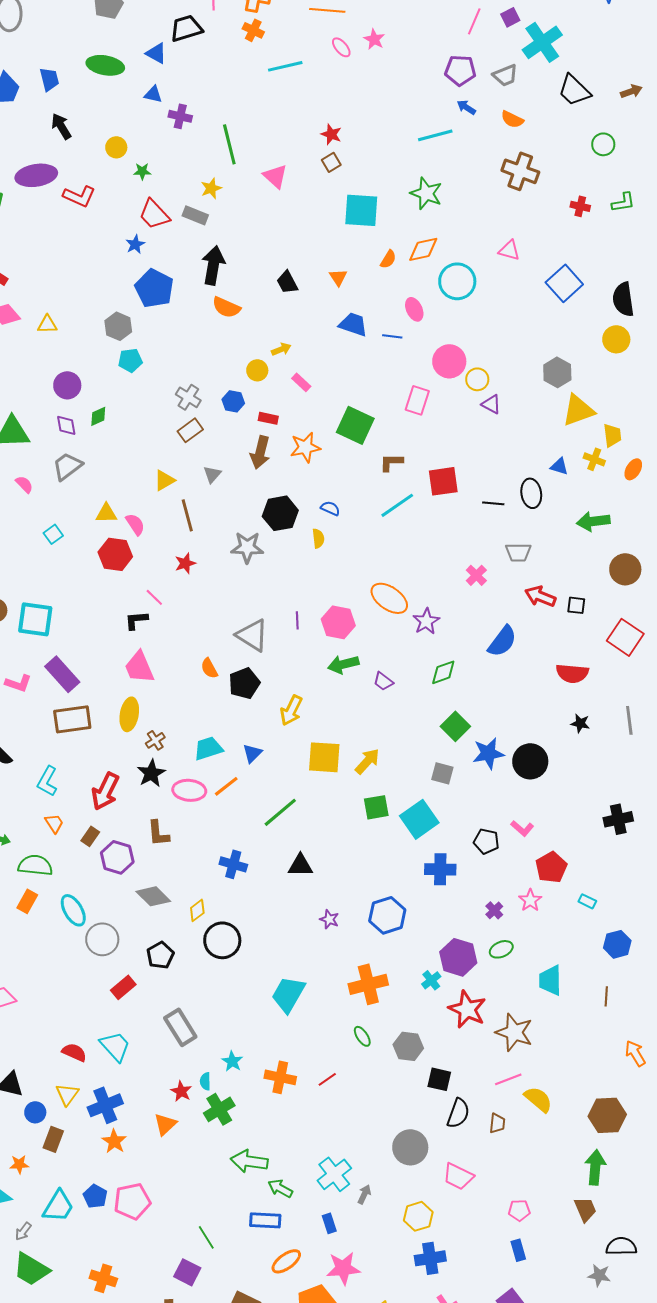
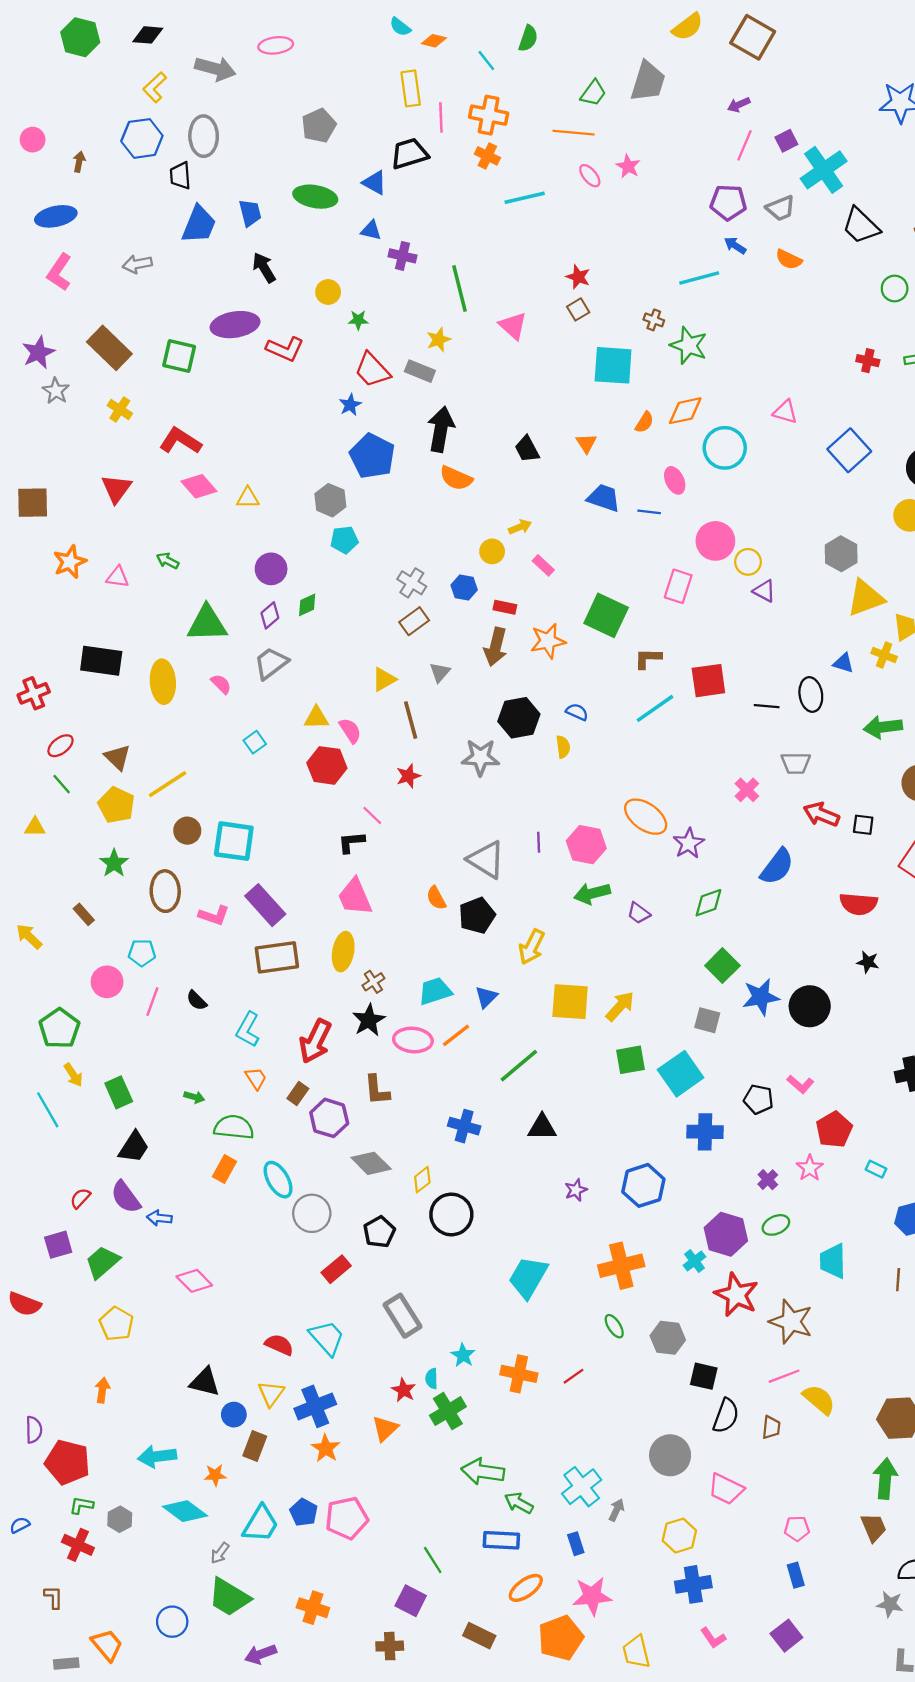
brown cross: (520, 171) -> (654, 320), moved, size x0.5
purple diamond: (66, 425) -> (270, 615), turned 60
purple star: (329, 919) -> (576, 1190), turned 30

